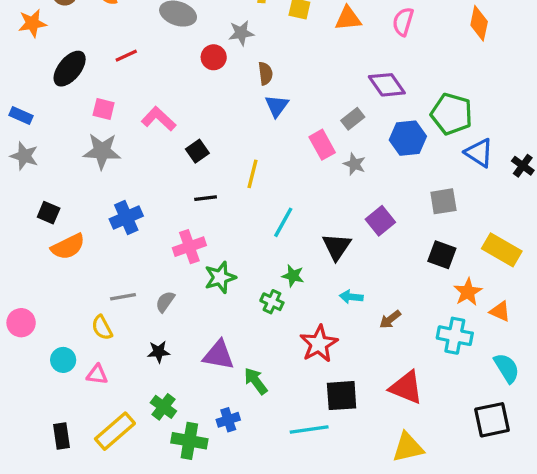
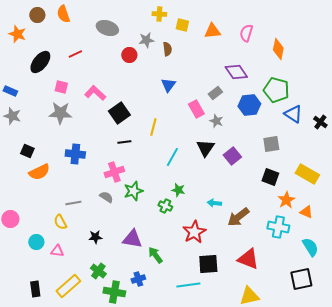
orange star: (32, 23) -> (17, 34), turned 30
orange diamond: (479, 23) -> (278, 49), moved
brown semicircle: (265, 73) -> (167, 49), moved
black square: (197, 151) -> (119, 113), size x1.5
blue cross: (126, 217) -> (75, 154), turned 30
black triangle: (337, 247) -> (205, 148), moved
gray semicircle: (165, 302) -> (106, 197), moved, turned 88
brown arrow: (390, 319) -> (238, 217), size x1.6

